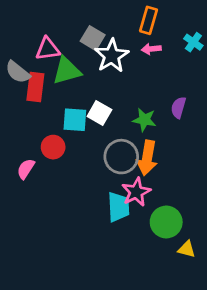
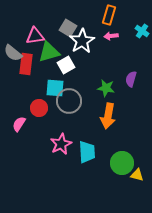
white square: (99, 113) -> (66, 65), moved, turned 30
gray circle: (121, 157) -> (69, 101), moved
pink star: (136, 192) -> (61, 144), moved
yellow triangle: (187, 249) -> (137, 175), moved

